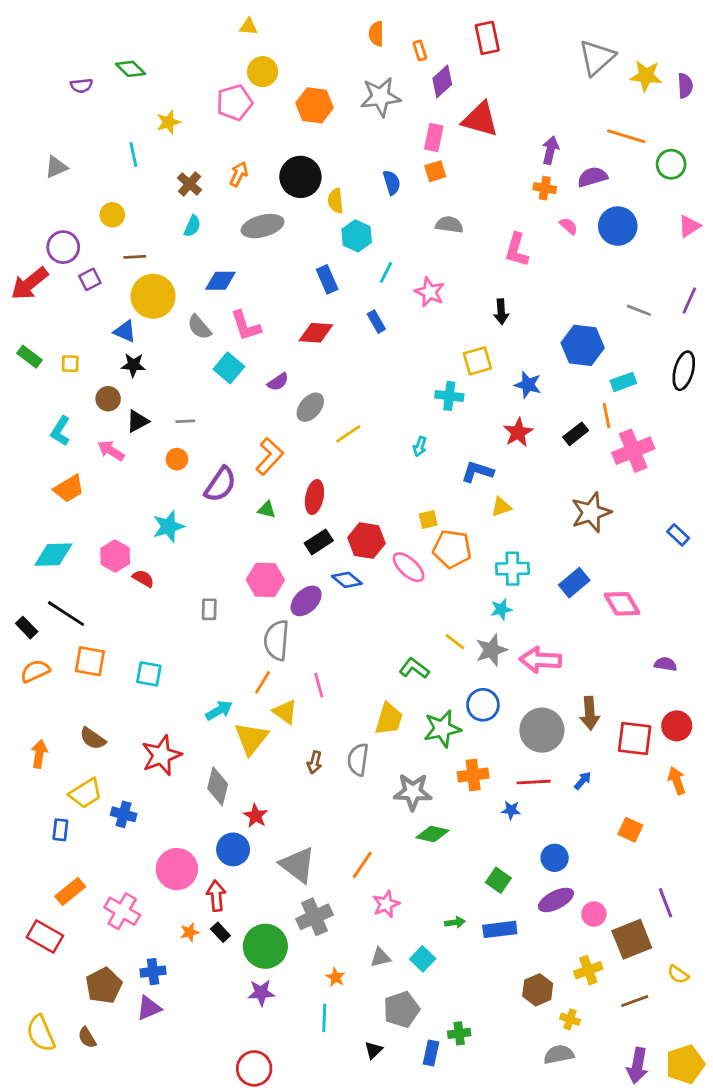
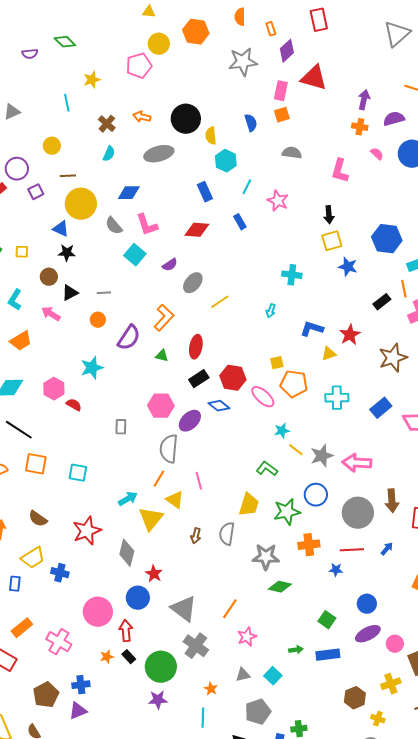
orange hexagon: (314, 105) -> (196, 32), moved
orange arrow: (239, 174) -> (142, 117), turned -102
yellow square: (477, 361) -> (332, 241), moved
red star: (518, 432) -> (350, 335), moved
cyan star: (501, 609) -> (282, 431), moved
gray cross: (314, 917) -> (196, 646), turned -30

